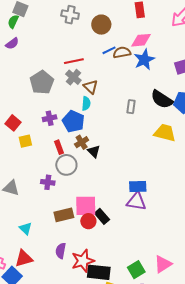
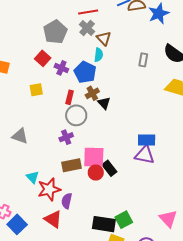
purple cross: (50, 118) -> (61, 68), turned 32
red square: (13, 123) -> (43, 58), moved
red rectangle: (59, 147) -> (70, 97), turned 32
purple cross: (48, 182) -> (66, 137), moved, turned -32
red triangle: (24, 258) -> (53, 219), moved, turned 48
red star: (83, 261) -> (49, 189), moved
pink triangle: (163, 264) -> (168, 219), turned -42
green square: (136, 270) -> (124, 220), moved

